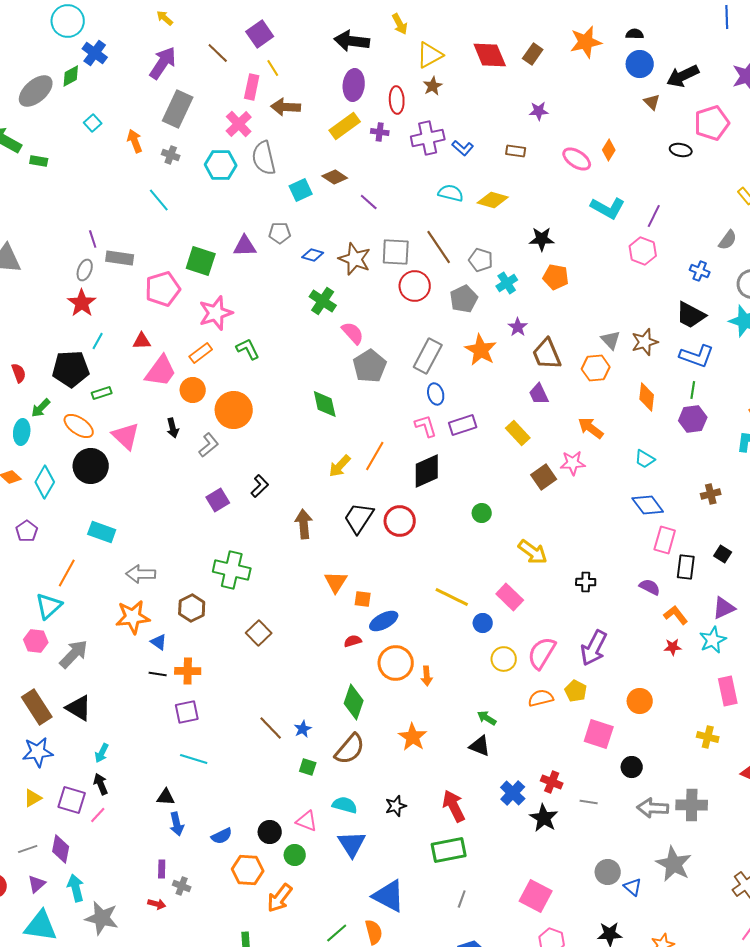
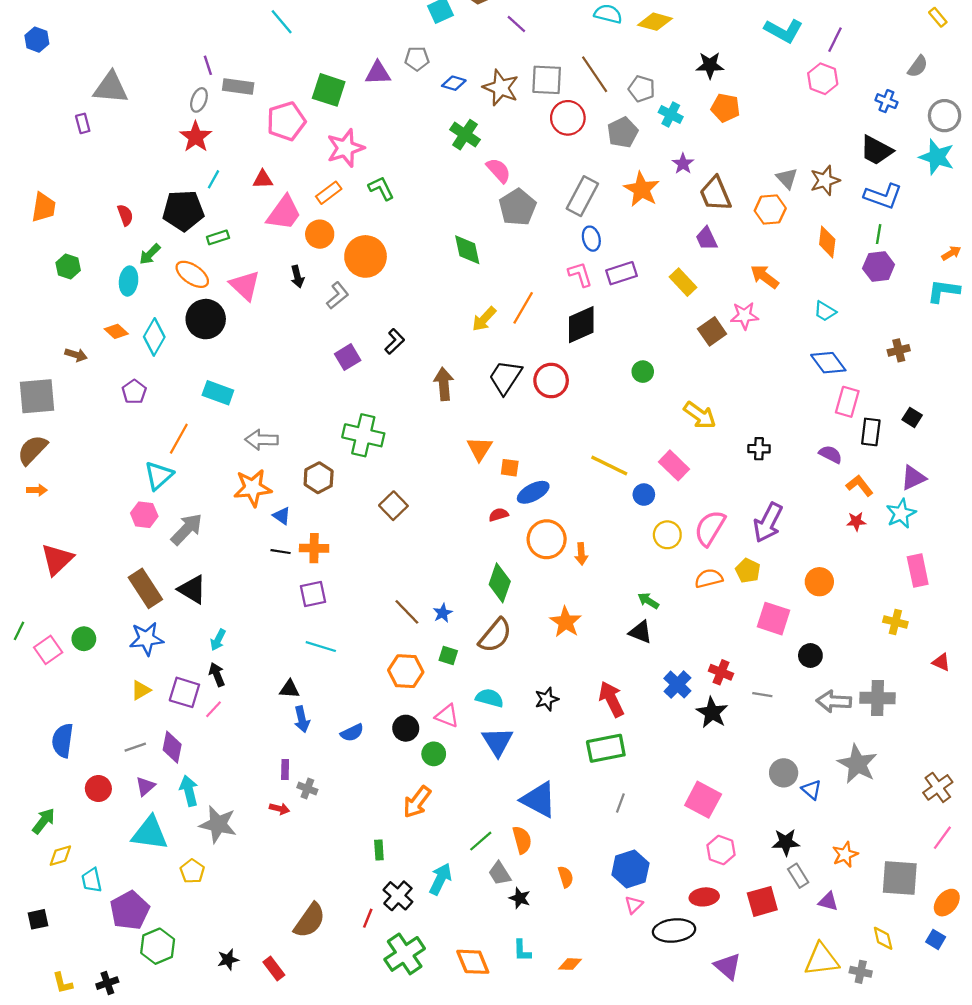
cyan cross: (507, 283) -> (671, 114), turned -30
orange hexagon: (248, 870) -> (406, 671), moved

